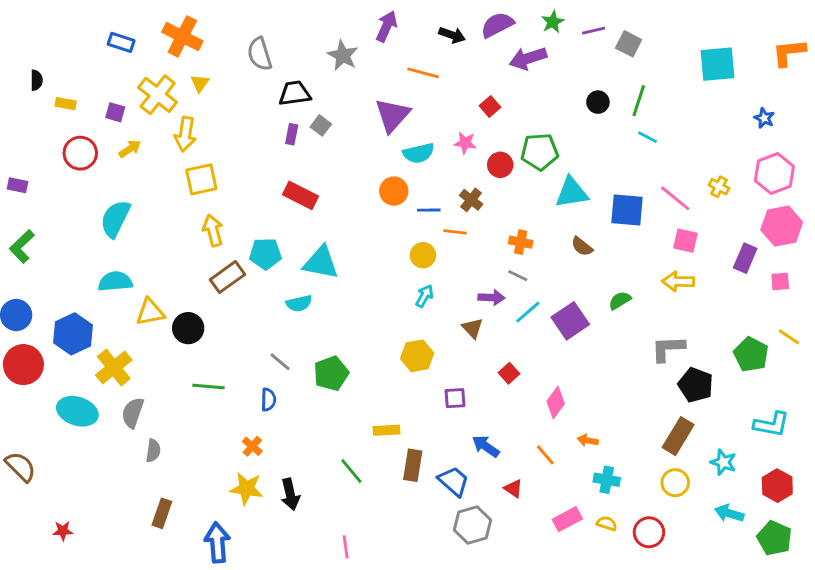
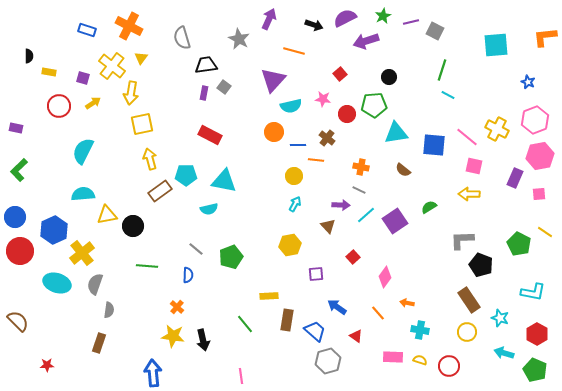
black circle: (598, 102) -> (389, 77), moved
yellow cross: (719, 187) -> (497, 129), size x1.6
brown rectangle: (678, 436) -> (469, 300), turned -65
brown rectangle: (162, 513) -> (99, 343), moved
pink rectangle: (567, 519) -> (393, 357), turned 30

